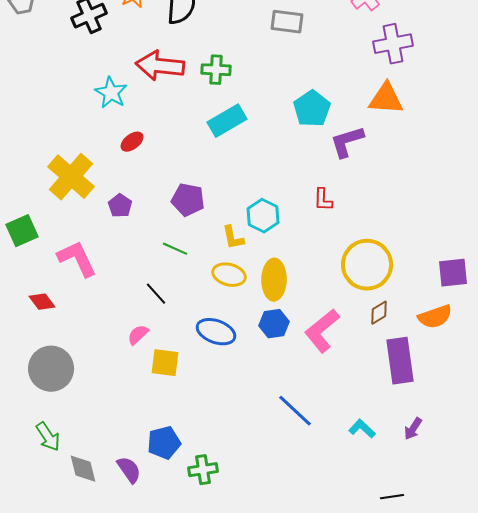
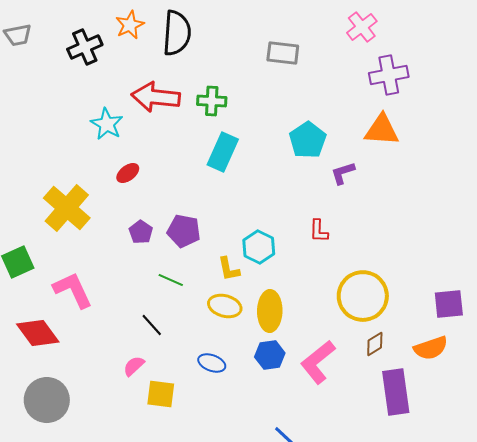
cyan rectangle: (227, 121) -> (223, 152), turned -36
purple L-shape: (347, 142) -> (343, 173), size x0.7
purple pentagon: (120, 206) -> (141, 232), moved
red diamond: (42, 302) -> (38, 333), size x1.6
blue ellipse: (216, 332) -> (212, 363), size x0.7

